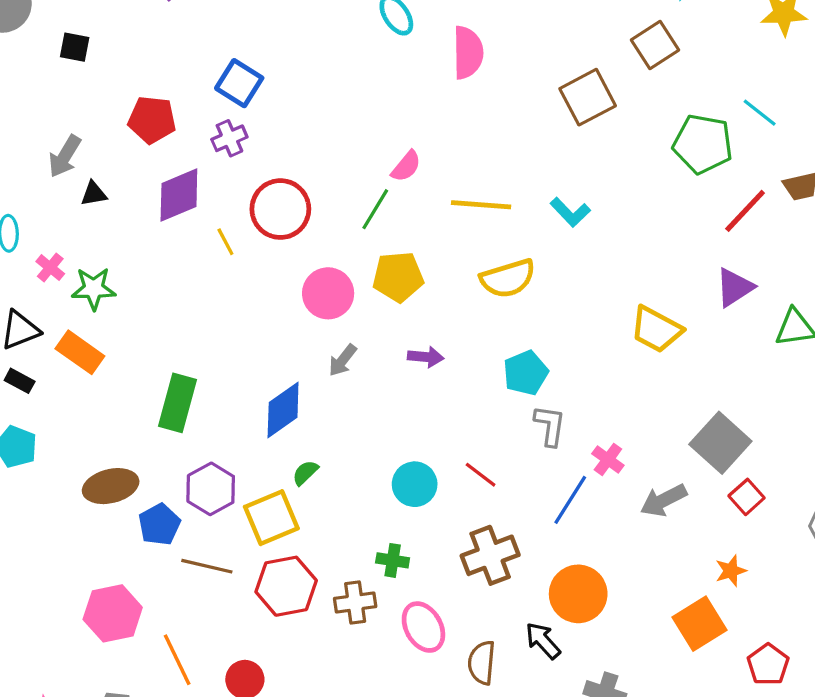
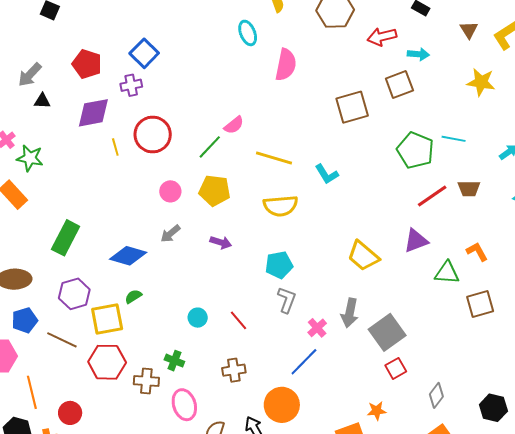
cyan line: (760, 113) -> (454, 139), turned -40
pink circle: (328, 293) -> (170, 191), size x0.7
blue diamond: (283, 410) -> (128, 256), turned 39
cyan circle: (415, 484) -> (198, 318), size x0.7
blue line: (570, 500) -> (304, 362), moved
gray arrow: (663, 500) -> (350, 313), moved, turned -64
blue pentagon: (159, 524) -> (25, 320), moved
brown cross: (490, 555) -> (234, 370), size x0.7

